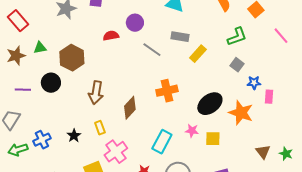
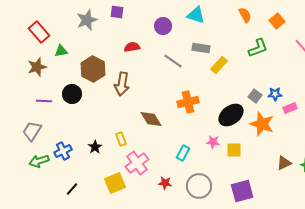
purple circle: (135, 23) -> (163, 26), moved
green triangle: (40, 48) -> (61, 51), moved
gray square: (237, 65) -> (255, 96), moved
brown arrow: (96, 93) -> (122, 84), moved
pink rectangle: (269, 97) -> (290, 108), turned 64
brown diamond: (130, 108) -> (151, 119), turned -75
cyan rectangle: (162, 142) -> (183, 153), size x0.7
brown triangle: (263, 152) -> (284, 163), turned 42

